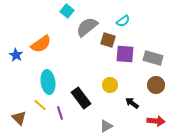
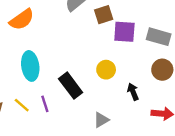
brown square: (108, 40) -> (104, 15), turned -35
black arrow: (132, 103) -> (133, 92), turned 32
yellow line: (40, 105) -> (22, 105), moved

